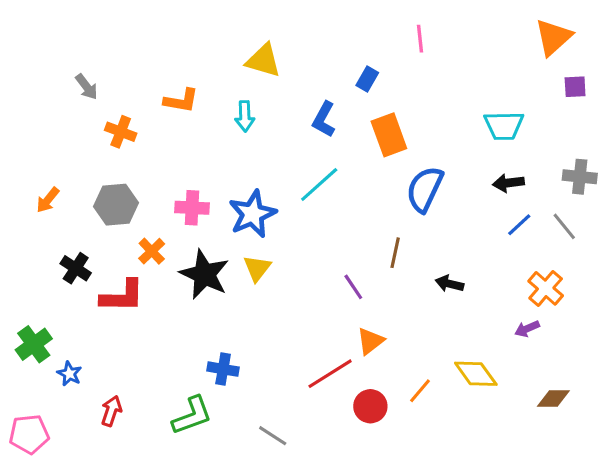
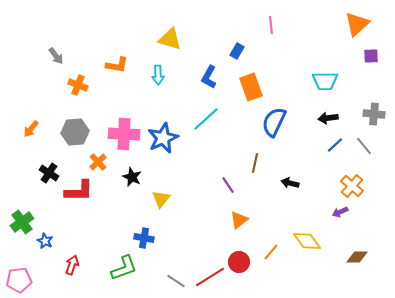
pink cross: (192, 208) -> (124, 134), size x1.4
yellow triangle: (257, 268) -> (161, 199), moved
black star: (204, 274) -> (132, 177), size x0.6
red line: (330, 374) -> (210, 277), moved

